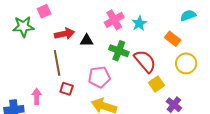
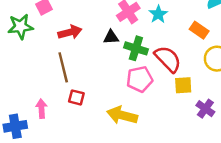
black triangle: (87, 40) -> (111, 37), moved
pink pentagon: (99, 77) -> (140, 79), moved
yellow square: (156, 84) -> (183, 85), turned 35

